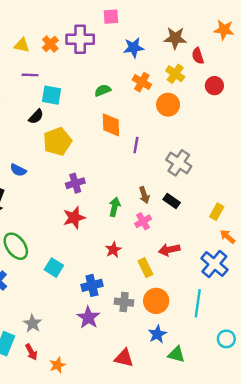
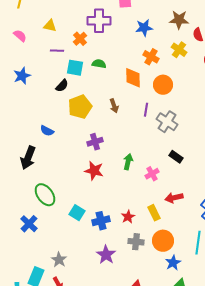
orange cross: (50, 44) -> (80, 39), moved
green semicircle: (103, 90) -> (99, 64), moved, turned 32
orange circle: (168, 105) -> (163, 85), moved
orange diamond: (111, 125) -> (133, 78), moved
gray cross: (179, 163) -> (167, 122), moved
brown arrow: (144, 195) -> (114, 106), moved
red star: (74, 218) -> (94, 171), turned 30
red star: (113, 250) -> (128, 217), moved
blue cross: (92, 285) -> (101, 221), moved
blue star: (157, 334) -> (173, 263), moved

